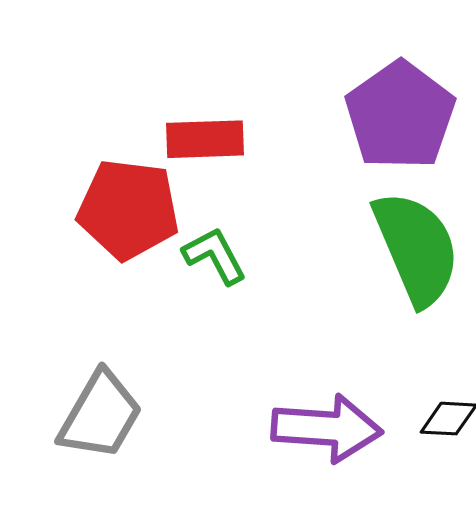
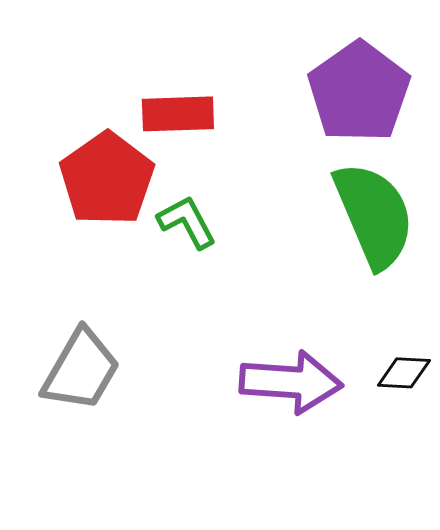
red pentagon: (128, 209) -> (107, 179), turned 30

